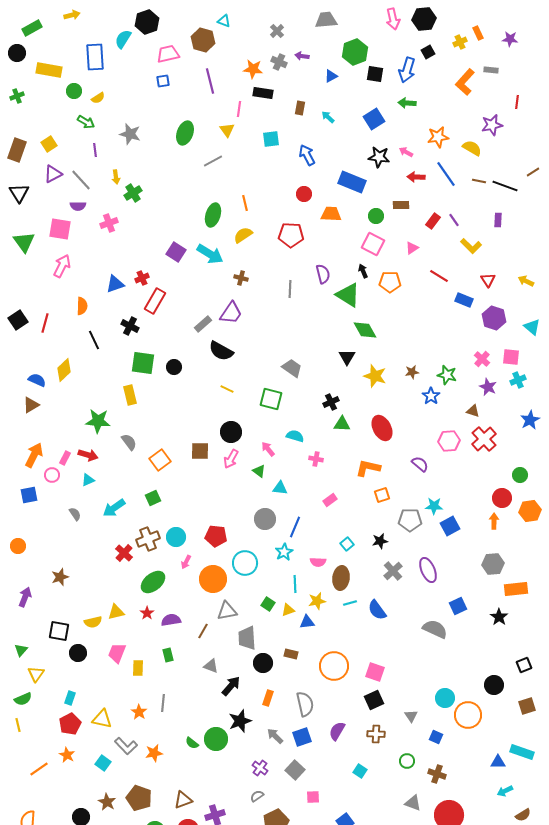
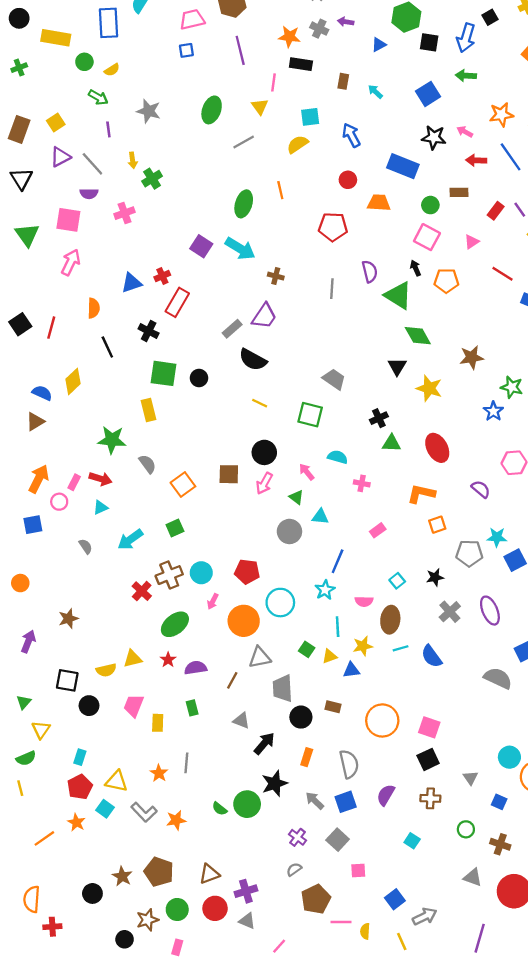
yellow semicircle: (243, 235) -> (297, 144), moved
brown star: (412, 372) -> (472, 357), moved, size x1.5
gray circle: (265, 519) -> (289, 531), moved
cyan square: (103, 763) -> (105, 809), moved

